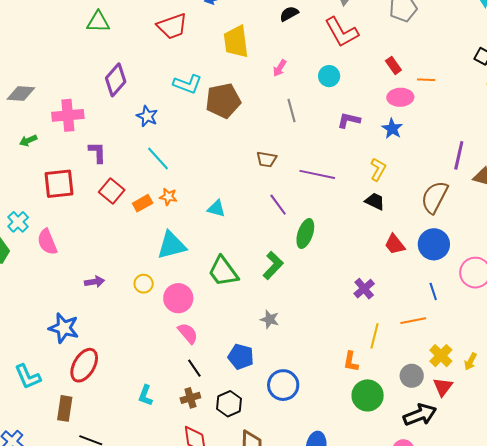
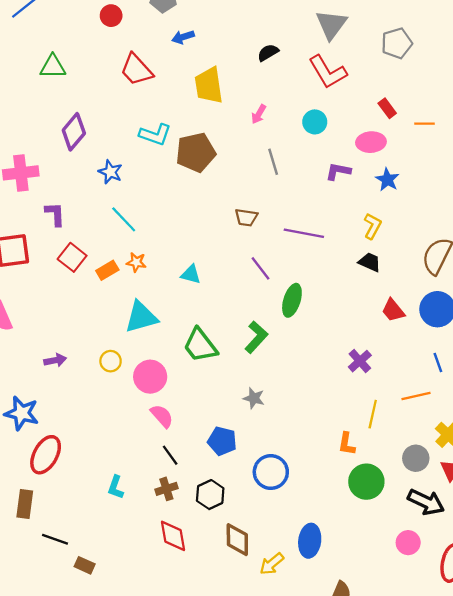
red trapezoid: (172, 26) -> (136, 70), turned 68
pink ellipse: (400, 97) -> (371, 142), moved
black arrow: (420, 415) -> (426, 502), turned 48

